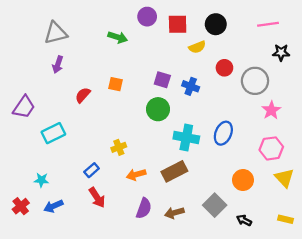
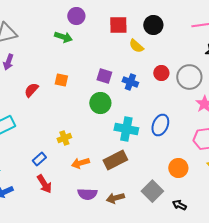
purple circle: (147, 17) -> (76, 16), moved
yellow semicircle: (197, 47) -> (136, 46), turned 63
red circle: (224, 68) -> (161, 73), moved
purple semicircle: (144, 208) -> (87, 194), turned 72

